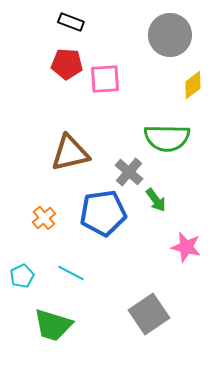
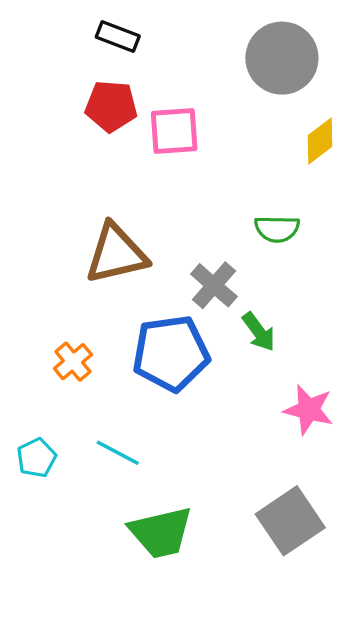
green semicircle: (167, 138) -> (277, 229), size x0.6
gray square: (149, 314) -> (290, 521), moved
green trapezoid: (53, 325) -> (161, 532), moved, turned -30

